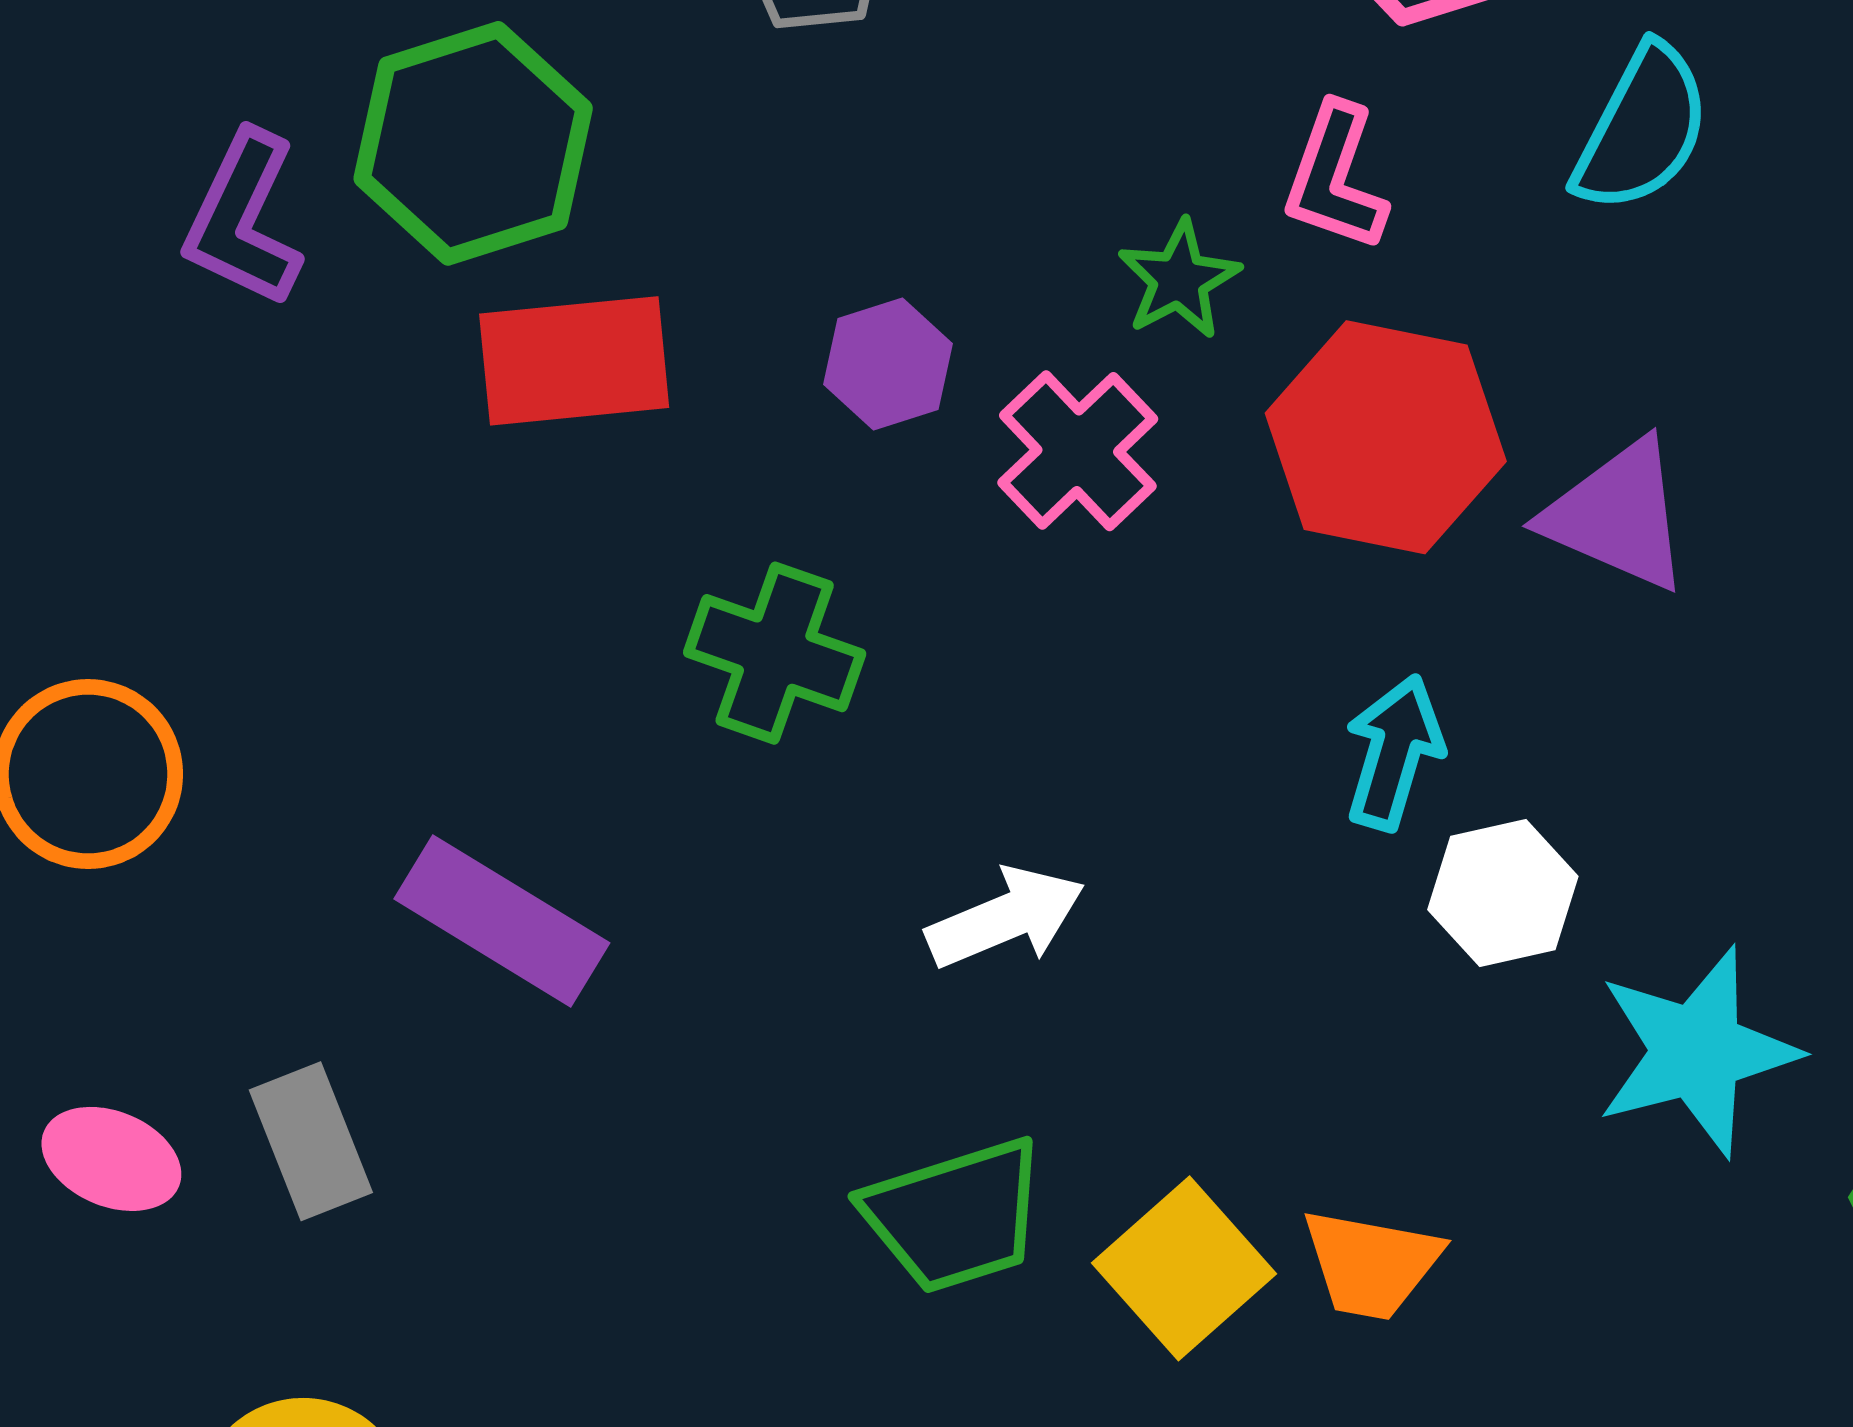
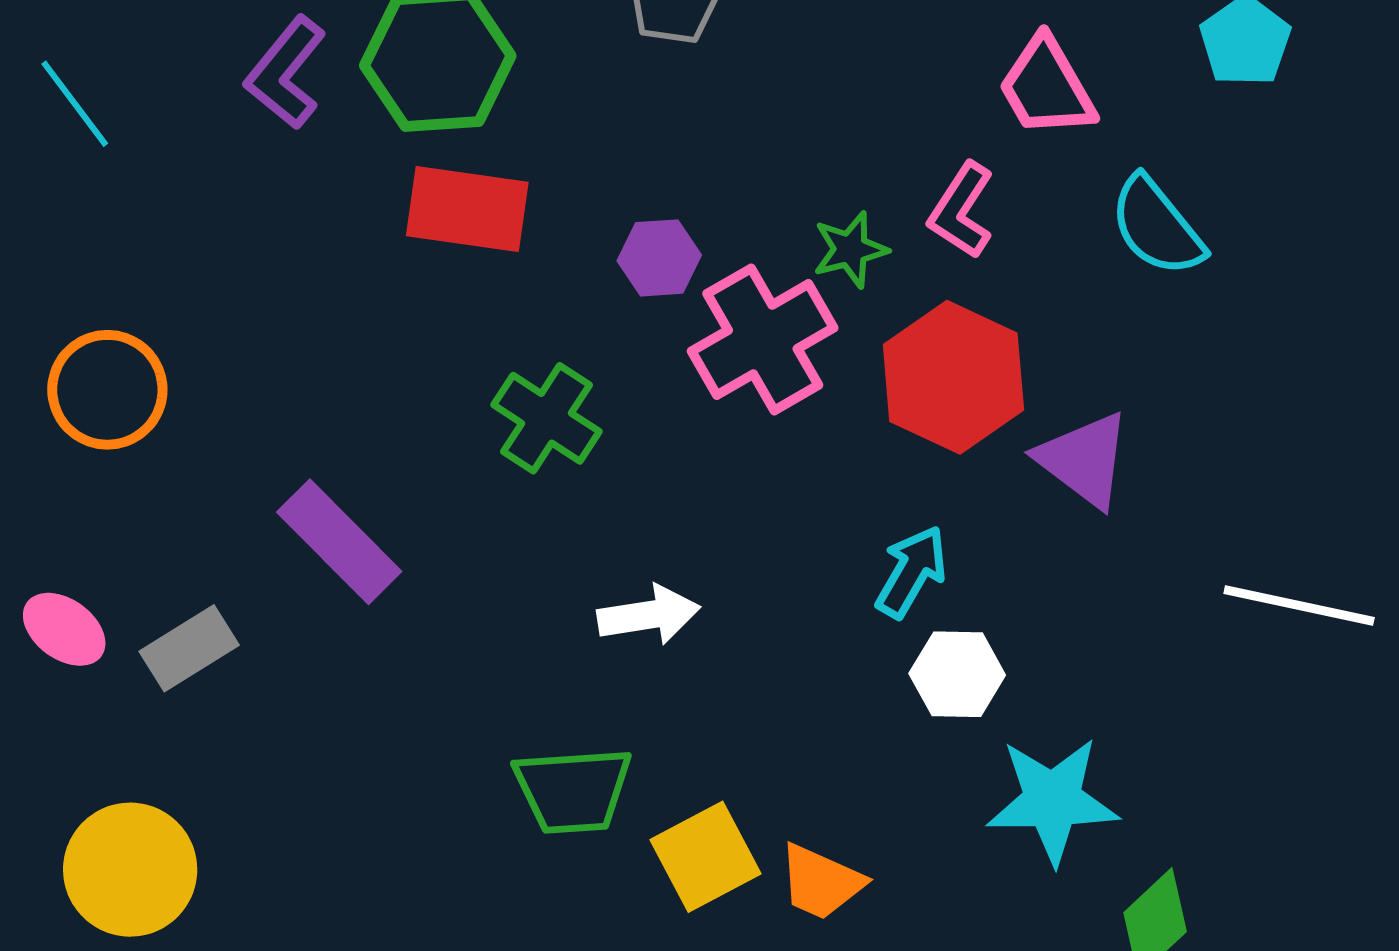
cyan semicircle: (1642, 129) -> (1157, 226), turned 100
pink cross: (1078, 451) -> (763, 339), size x1.4
gray rectangle: (311, 1141) -> (189, 648), turned 66

